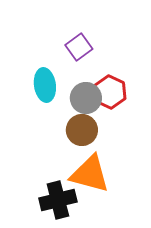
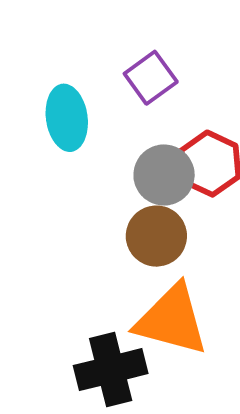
cyan ellipse: (45, 85) -> (67, 118), moved

